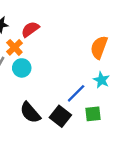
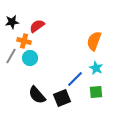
orange cross: (14, 47) -> (24, 41), turned -32
green square: (93, 114) -> (96, 92), moved
black square: (60, 116) -> (62, 98), turned 30

